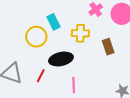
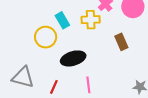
yellow cross: (80, 33) -> (91, 20), moved
red line: (41, 76) -> (54, 87), moved

